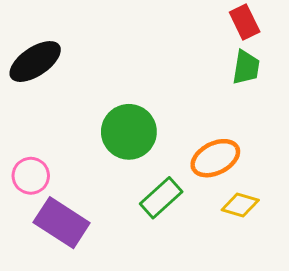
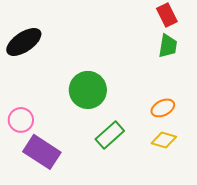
orange ellipse: (215, 158) -> (163, 108), moved, size x0.7

